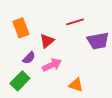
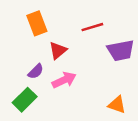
orange rectangle: (21, 28) -> (37, 23), moved
orange triangle: (76, 85) -> (117, 105), moved

